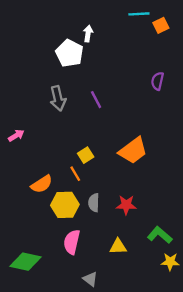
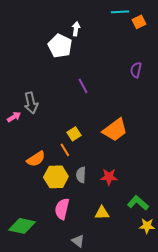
gray arrow: (58, 98) -> (31, 103), moved

